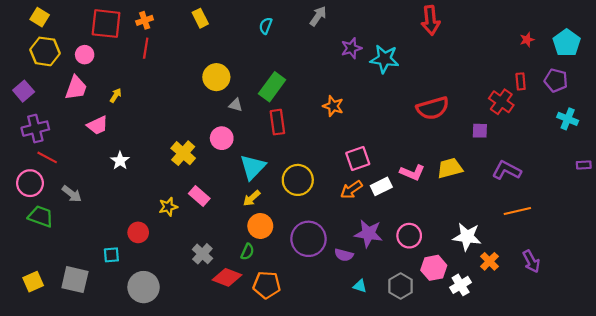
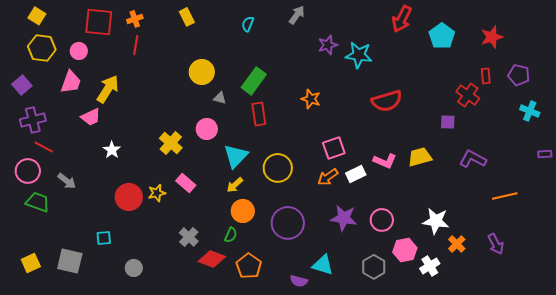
red arrow: (431, 20) -> (402, 19), turned 32
red star: (527, 40) -> (492, 37), size x1.6
cyan pentagon: (567, 43) -> (442, 36), moved
yellow arrow: (116, 95) -> (108, 89), size x2.0
red semicircle: (433, 108) -> (387, 101), moved
orange line: (517, 211) -> (505, 196), moved
red circle: (138, 232) -> (129, 197), moved, size x1.4
purple semicircle: (344, 255) -> (299, 281), moved
orange pentagon: (267, 285) -> (249, 266), turned 30
cyan triangle: (360, 286) -> (323, 265), moved, size x1.6
gray circle: (144, 287) -> (134, 268), size x0.6

